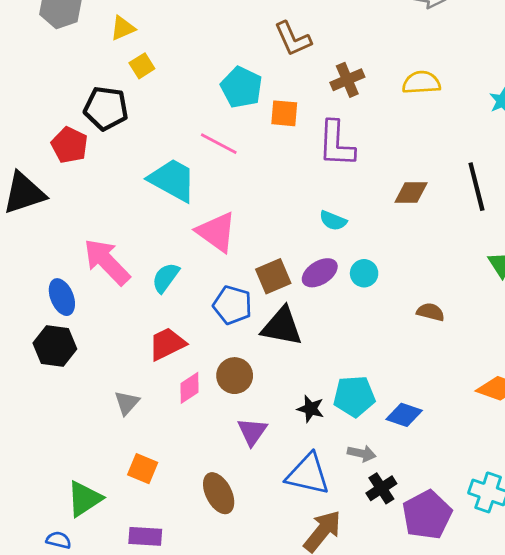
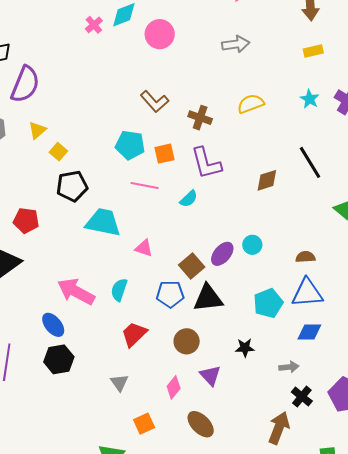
brown cross: (347, 80) -> (200, 118), turned -30
black pentagon: (106, 108) -> (72, 186), moved
pink line: (219, 144) -> (145, 186), moved
cyan semicircle: (333, 221) -> (189, 199), moved, turned -48
pink triangle: (216, 232) -> (144, 248), size x0.6
pink diamond: (190, 388) -> (174, 387), moved
cyan pentagon: (354, 396) -> (268, 303), moved
orange square: (143, 469) -> (144, 424), turned -30
blue triangle: (308, 474) -> (307, 293), moved
black cross: (381, 488) -> (302, 397), moved

